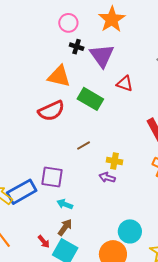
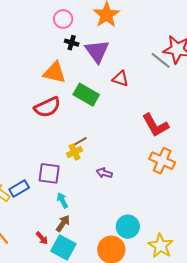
yellow cross: (114, 161) -> (75, 152), moved, turned -35
blue rectangle: (22, 192) -> (19, 189), size x0.7
cyan arrow: (65, 204) -> (62, 200), turned 42

